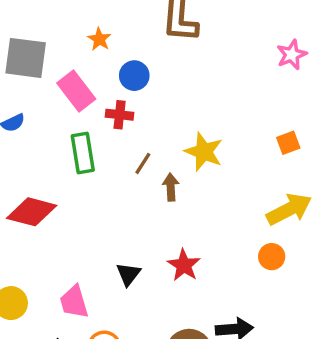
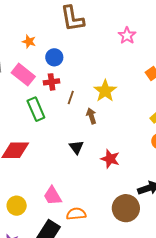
pink star: (292, 55) -> (127, 36), moved
yellow star: (204, 152) -> (105, 91), turned 30
brown line: (143, 163) -> (71, 98), moved
black triangle: (128, 274) -> (76, 147), moved

